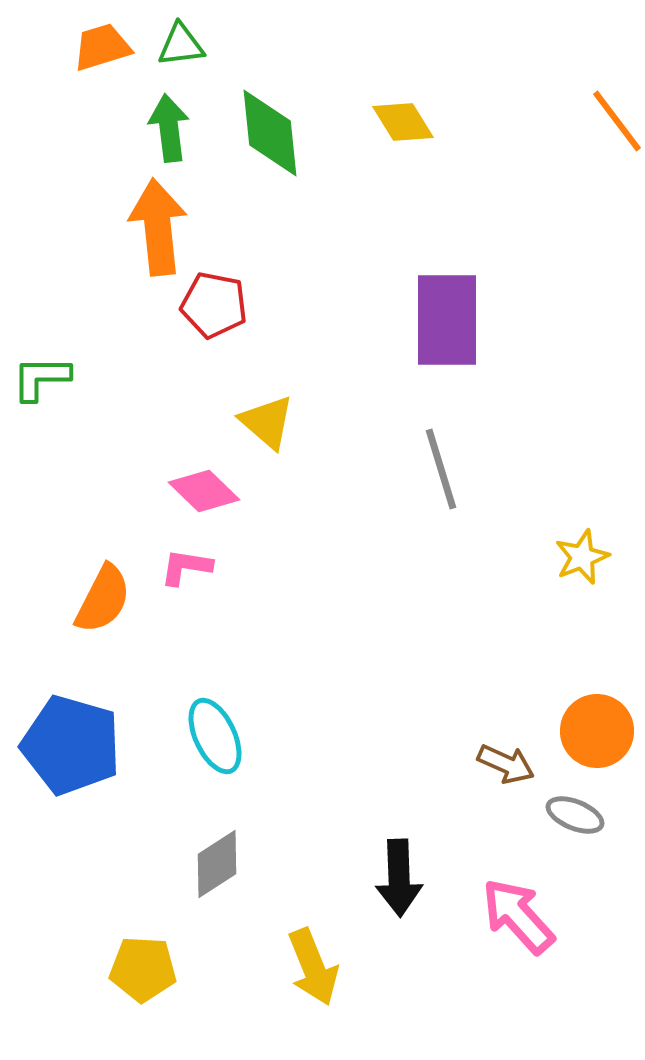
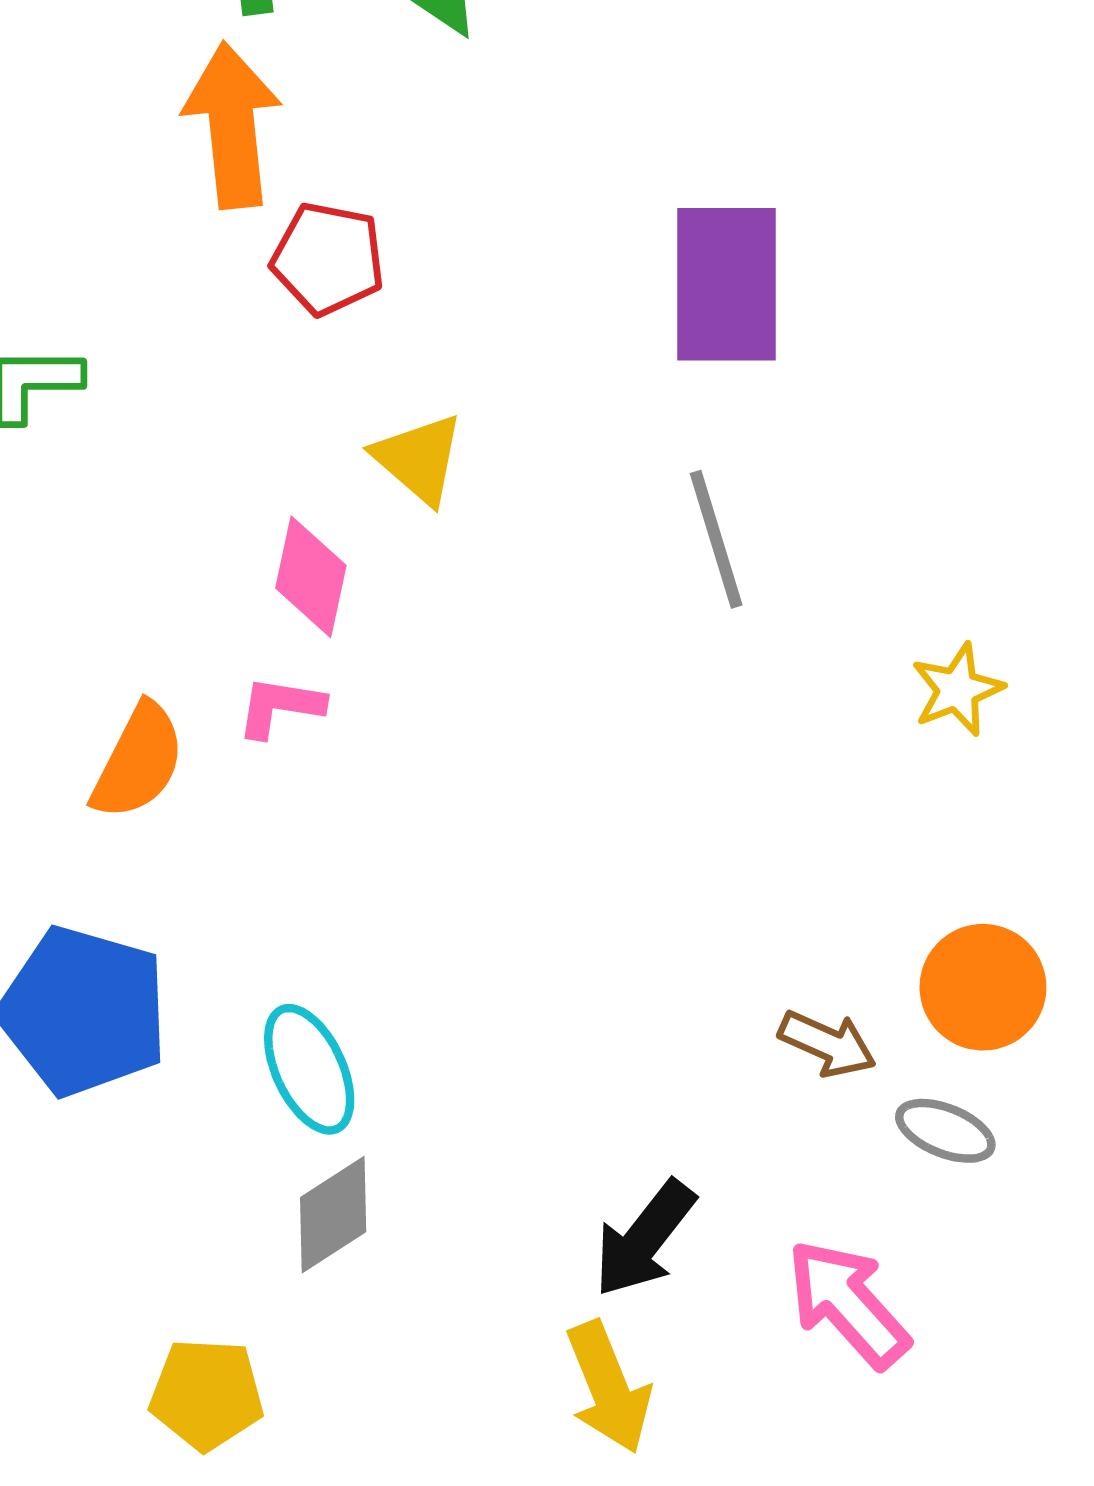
pink diamond: (204, 491) -> (311, 577), turned 58
cyan ellipse: (215, 736) -> (309, 1069), moved
black arrow: (399, 878) -> (644, 1239), turned 40
yellow arrow: (313, 967) -> (608, 1387), moved

